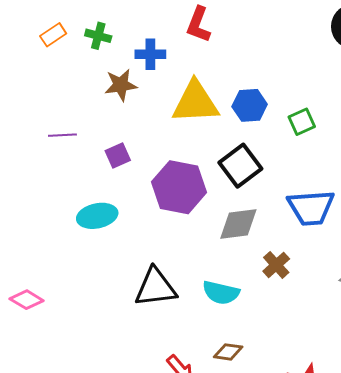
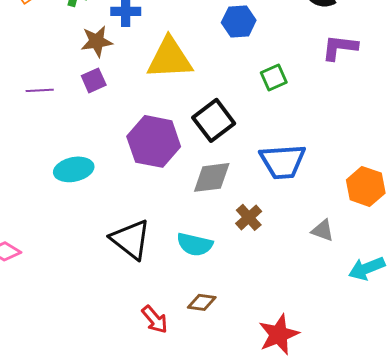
blue hexagon: (250, 105) -> (239, 21), moved
purple square: (118, 155) -> (94, 80), moved
black triangle: (155, 287) -> (131, 239), turned 45

